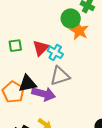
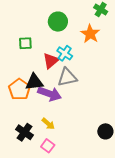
green circle: (71, 18) -> (58, 22), moved
red triangle: (41, 48) -> (51, 61), moved

